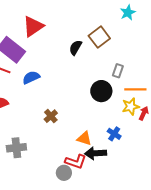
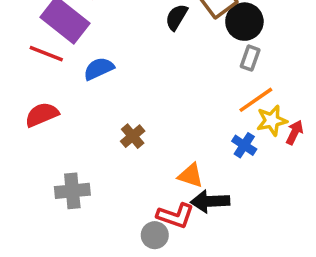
orange line: (135, 89) -> (256, 100), moved, turned -35
black circle: (101, 91) -> (244, 22), moved
blue cross: (114, 134) -> (244, 145), moved

